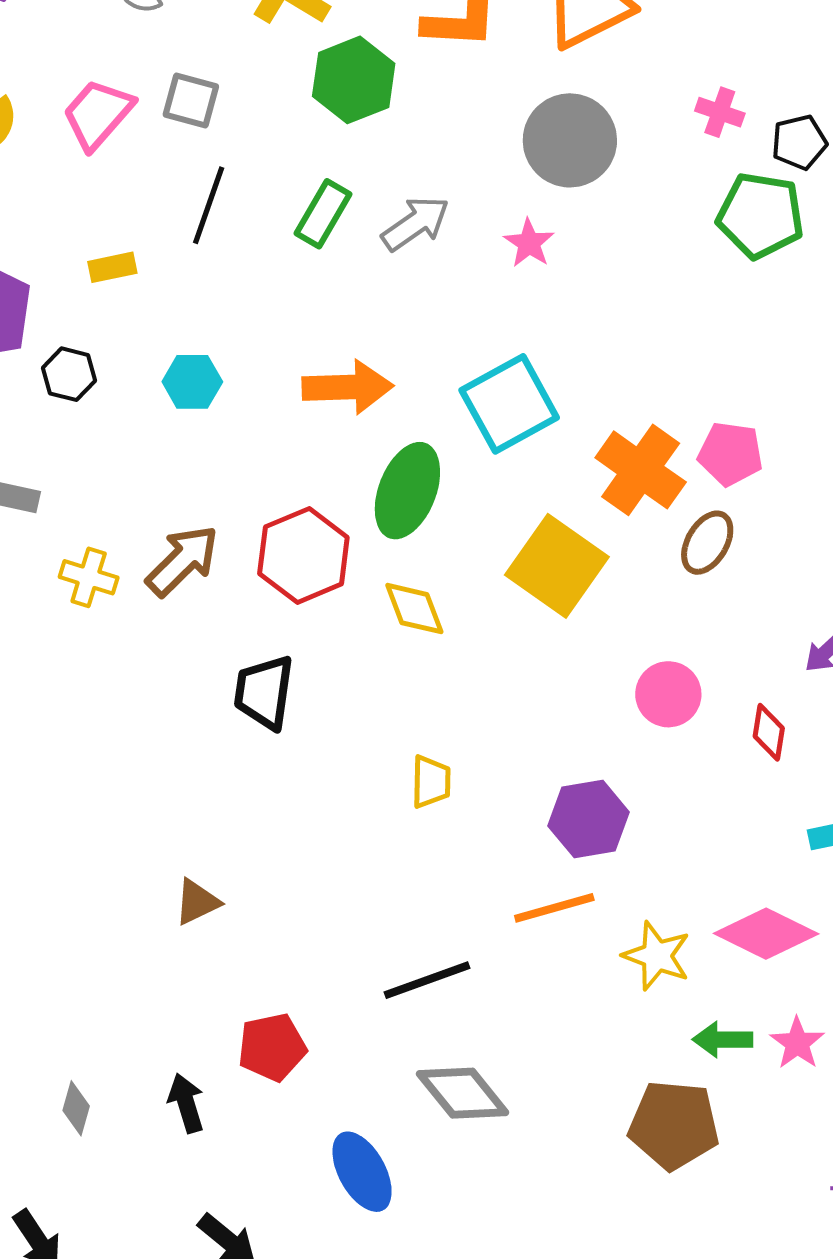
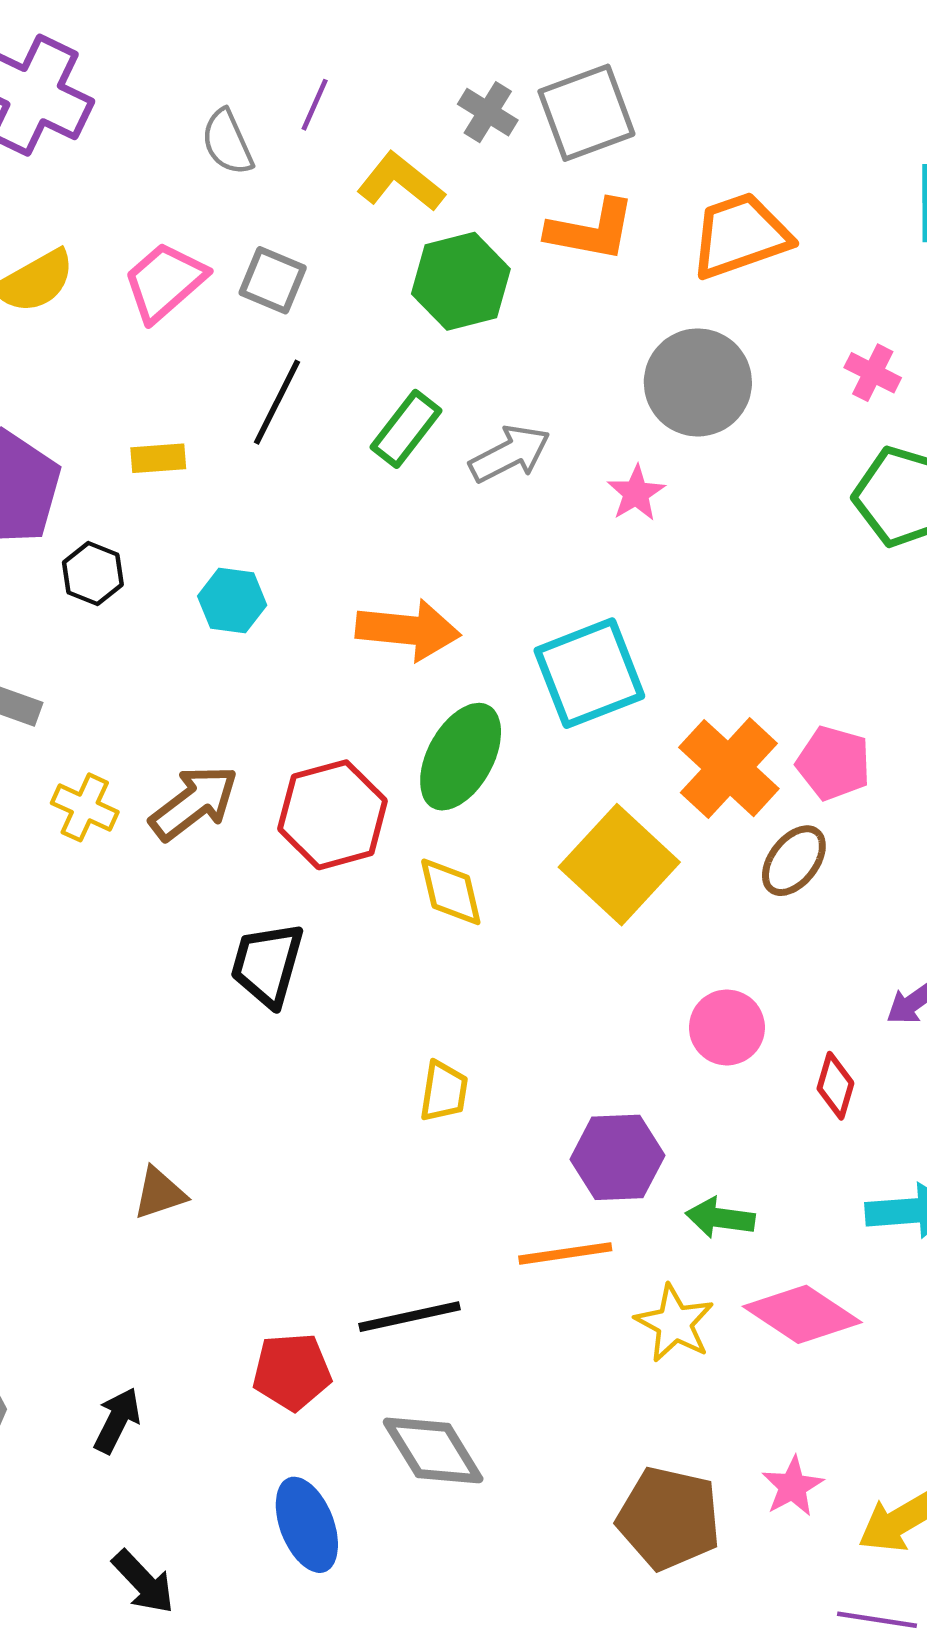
green arrow: (723, 1040) -> (720, 1218), moved
pink star: (797, 1043) -> (793, 1486), moved
red pentagon: (272, 1047) -> (292, 1372), moved
black arrow: (186, 1103) -> (117, 1420), turned 36

